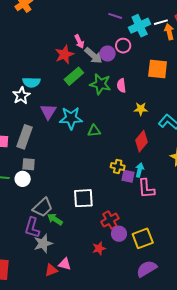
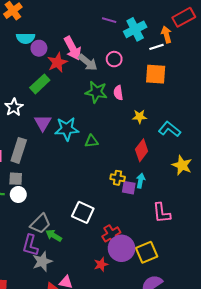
white line: (161, 22) -> (157, 47), moved
pink arrow: (79, 42) -> (72, 48), size x1.6
pink circle: (123, 46) -> (114, 59), moved
purple circle: (108, 54) -> (39, 48), moved
green rectangle: (74, 76) -> (40, 84), moved
cyan semicircle: (31, 82) -> (26, 38), moved
gray square: (29, 164) -> (16, 179), moved
pink L-shape: (146, 189) -> (162, 213), moved
white square: (83, 198) -> (83, 212), turned 30
purple circle: (119, 234) -> (122, 248), size x1.6

